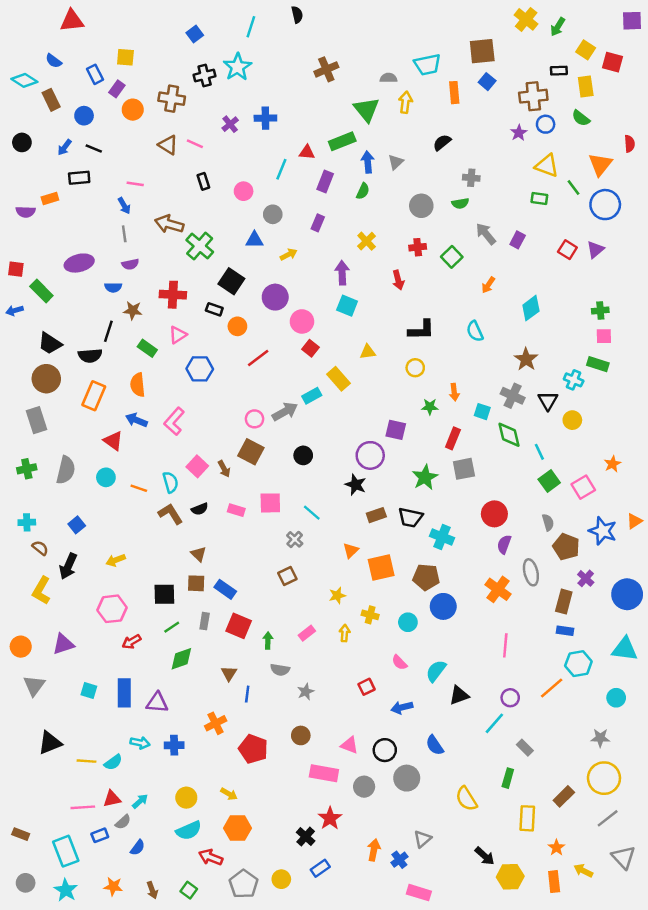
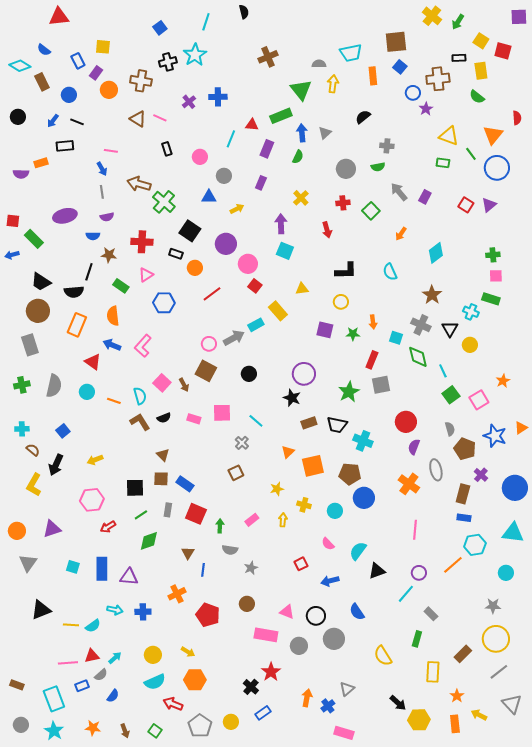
blue circle: (546, 124) -> (413, 93), moved
purple square: (396, 430) -> (325, 330), moved

